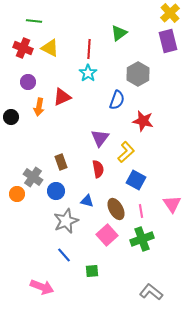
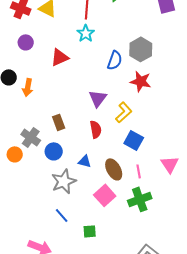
gray hexagon: (138, 74) -> (141, 49), moved
orange arrow: (39, 107) -> (28, 87), moved

